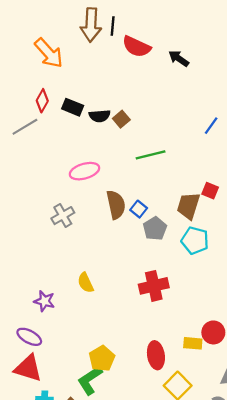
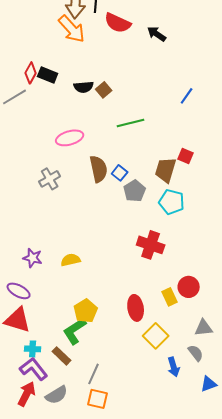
orange arrow: (49, 53) -> (72, 29), moved
black rectangle: (73, 107) -> (48, 75), moved
yellow semicircle: (86, 283) -> (71, 260), moved, turned 102
red cross: (154, 286) -> (151, 245), moved, turned 32
yellow rectangle: (193, 343) -> (170, 297), turned 60

